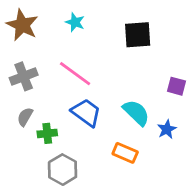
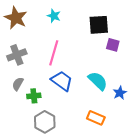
pink line: (75, 74) -> (54, 53), turned 70
purple square: (177, 86) -> (113, 45), moved
orange rectangle: (125, 153) -> (96, 118), moved

